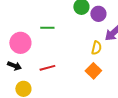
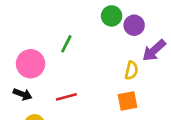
green line: (47, 28) -> (66, 44), turned -64
orange square: (93, 71) -> (127, 101), turned 35

